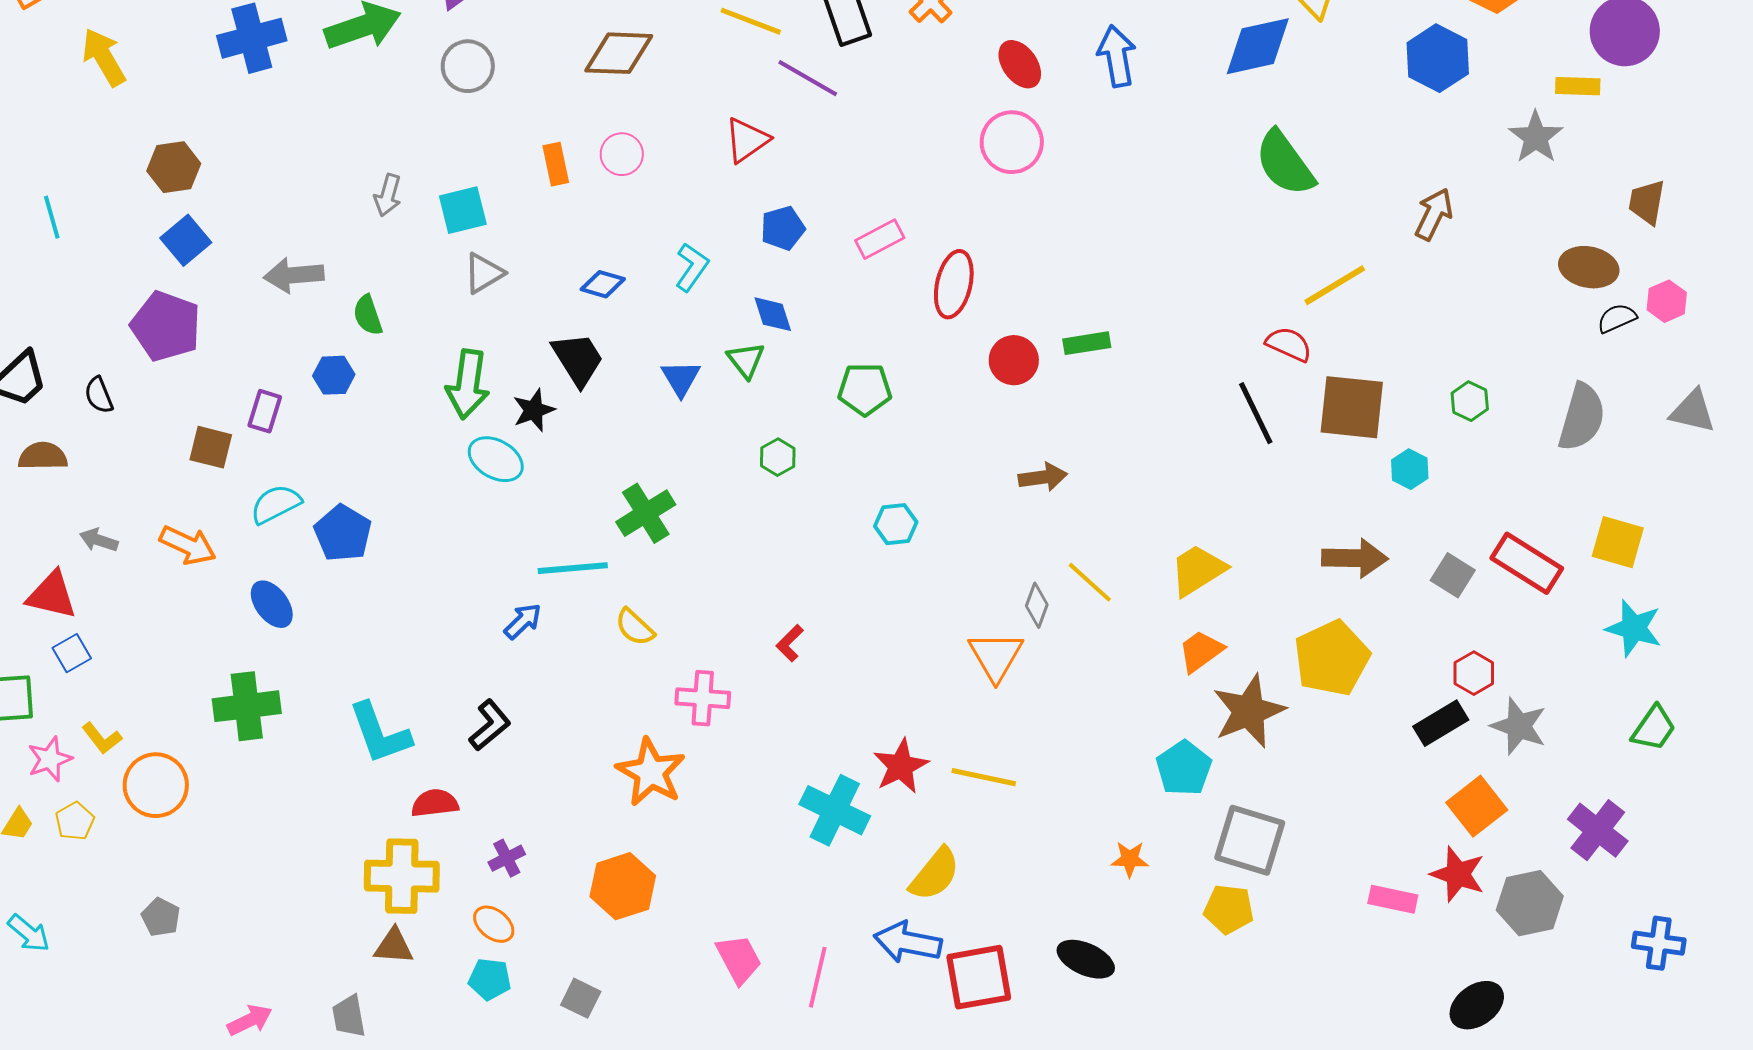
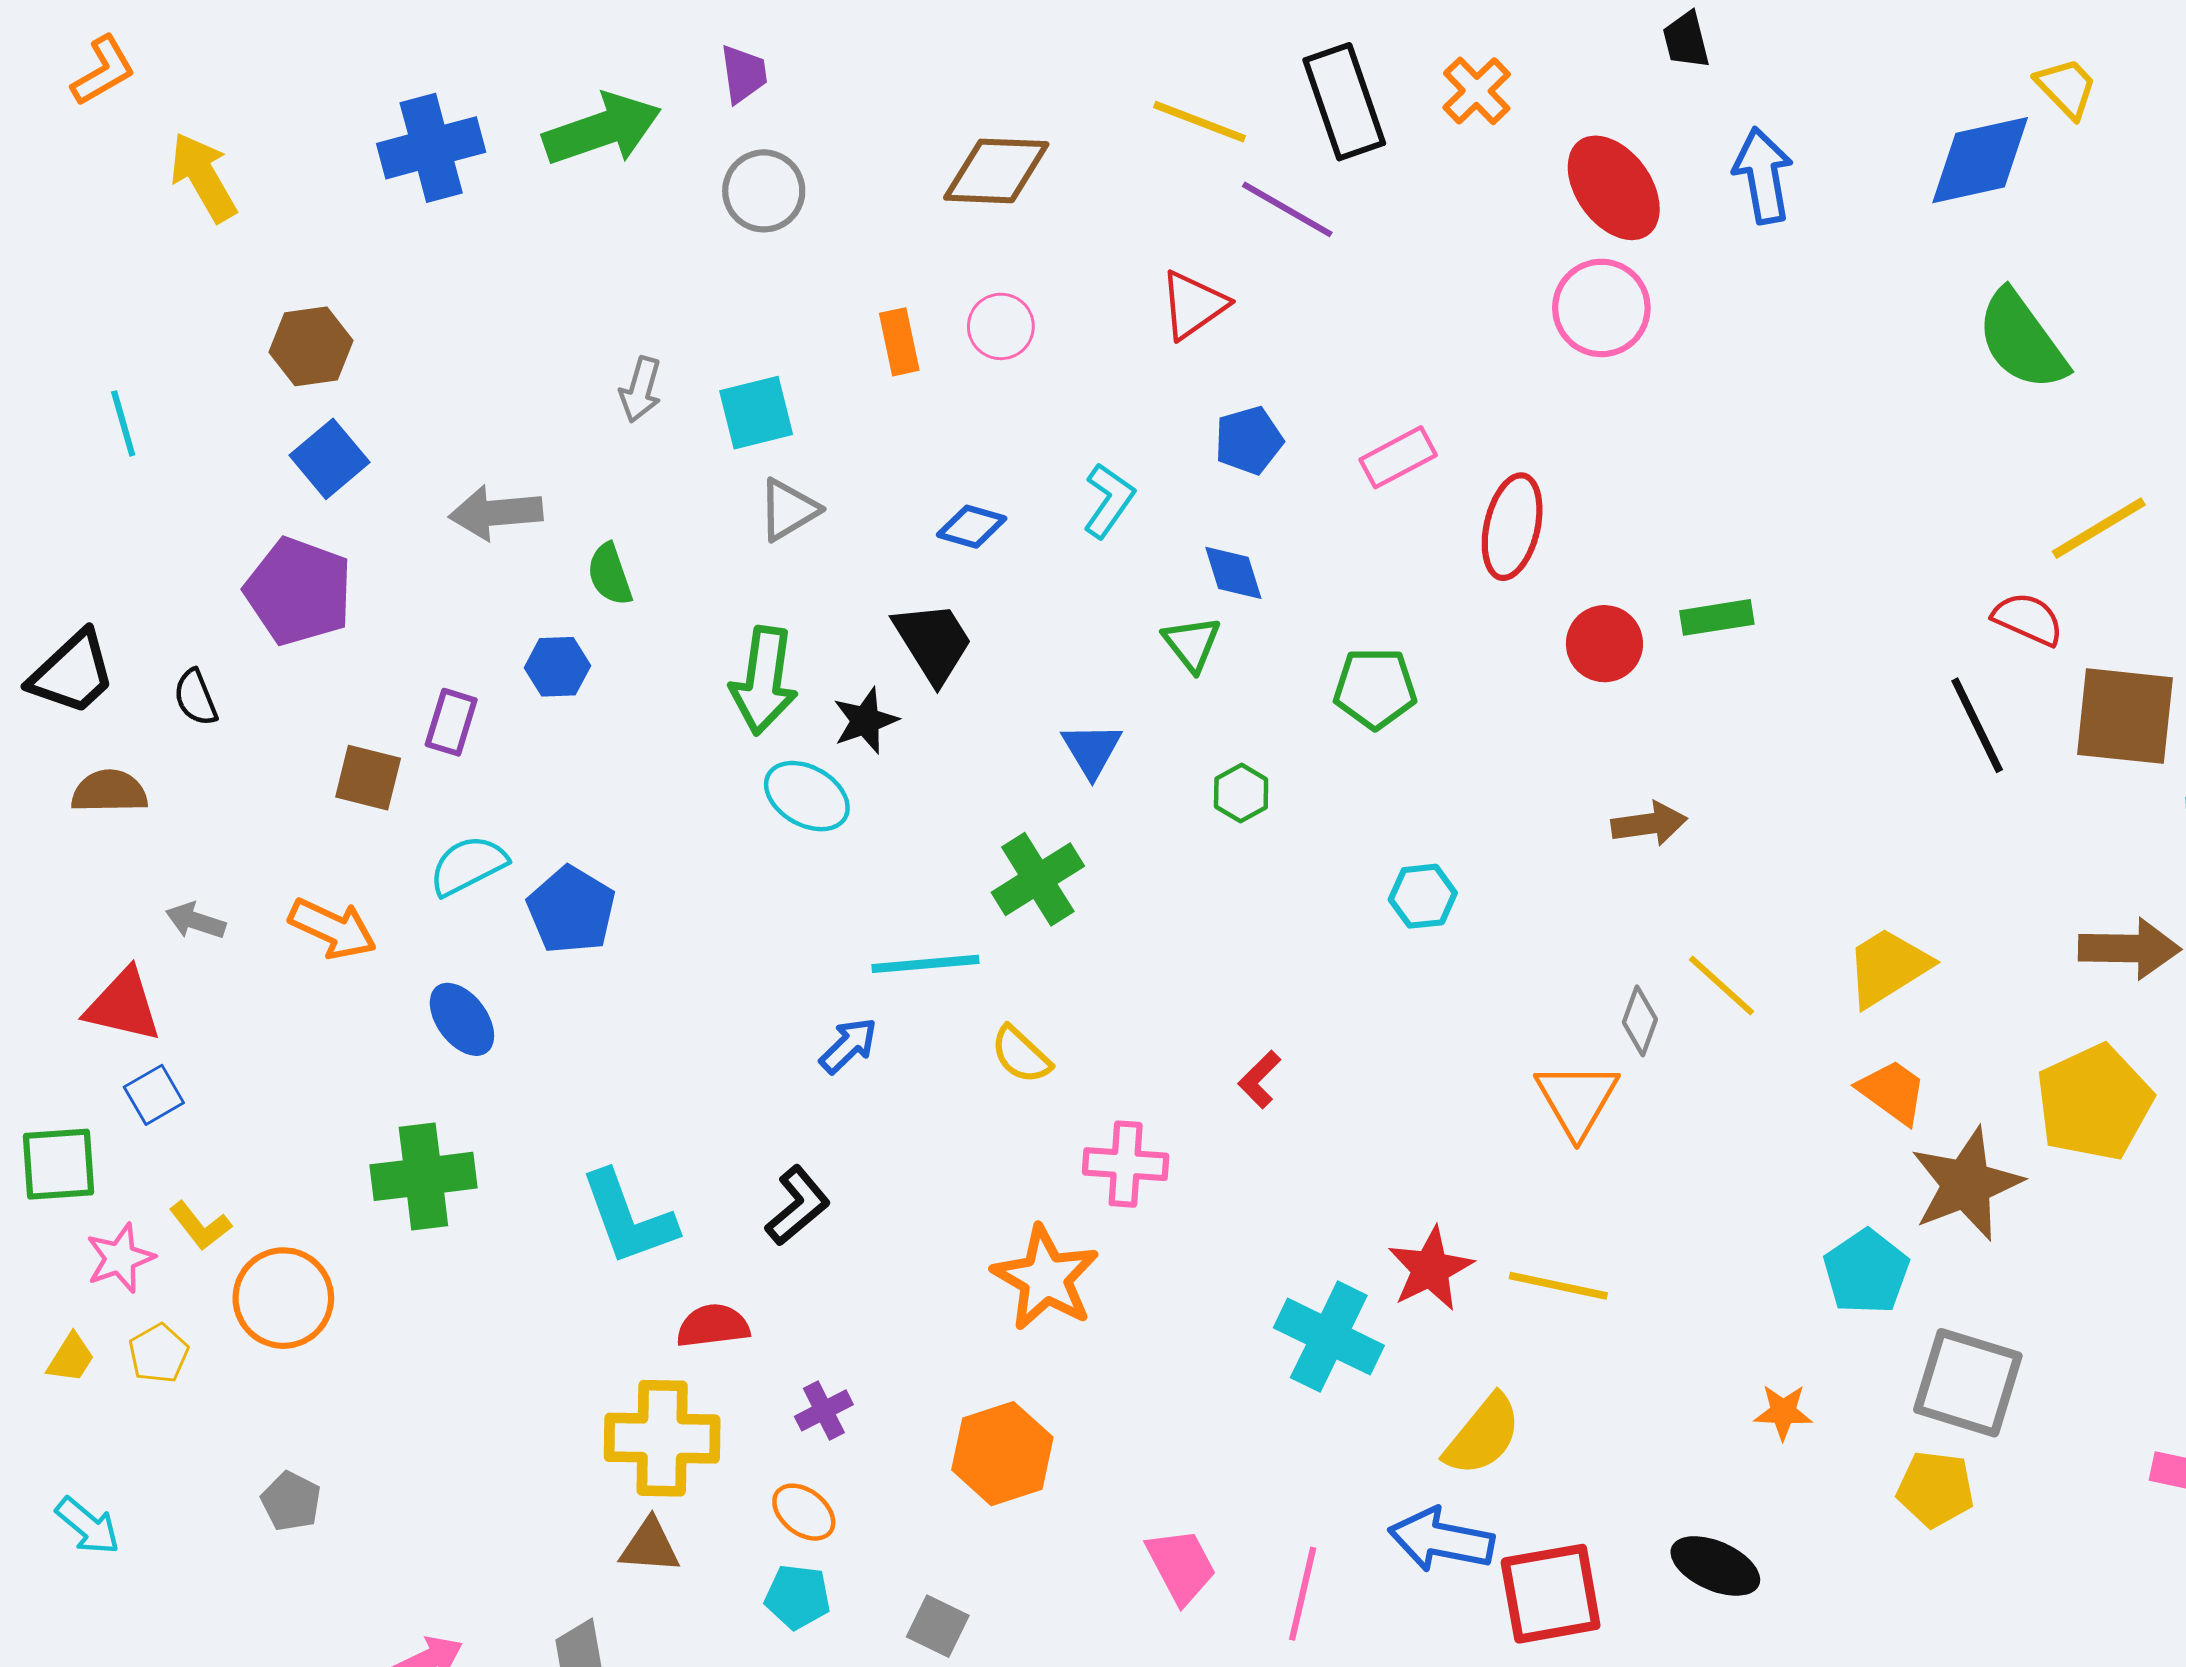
red ellipse: (1020, 64) -> (1614, 188), size x1.4
blue triangle: (681, 378) -> (1092, 750), moved
orange trapezoid: (1201, 651) -> (1892, 1092), turned 72

